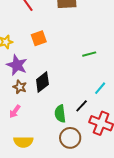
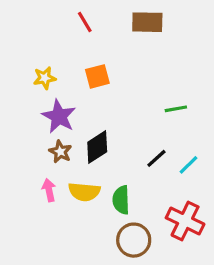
black line: (82, 106) -> (156, 158), moved
pink arrow: (15, 111) -> (49, 190), turned 128
yellow semicircle: (23, 142) -> (84, 192), moved

